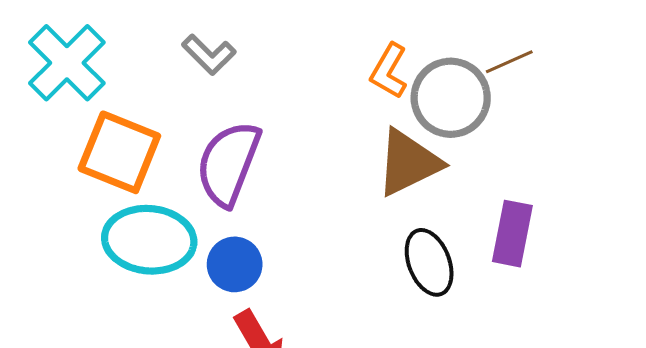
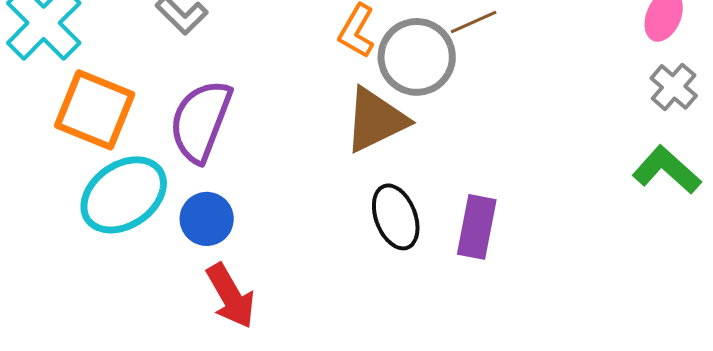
purple rectangle: (512, 234) -> (477, 227), moved
cyan ellipse: (149, 240) -> (124, 195), turned -40

